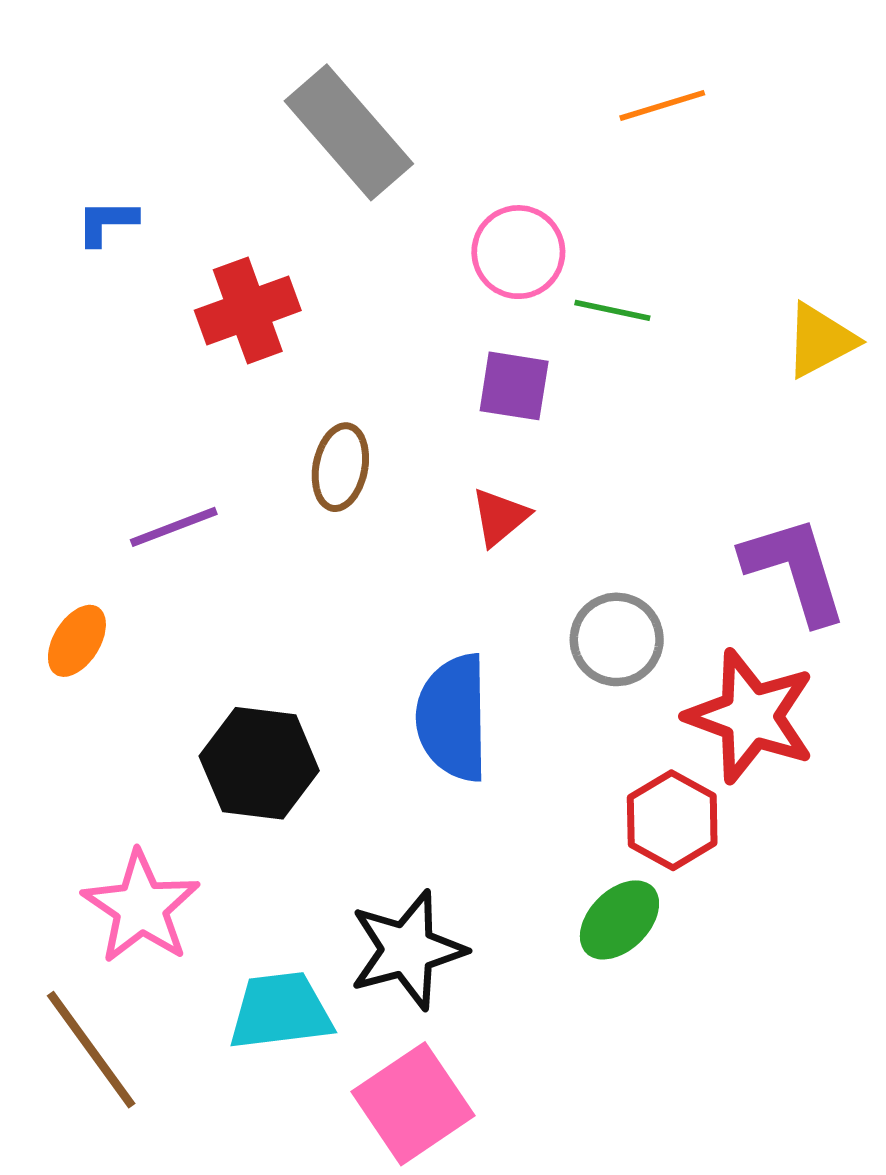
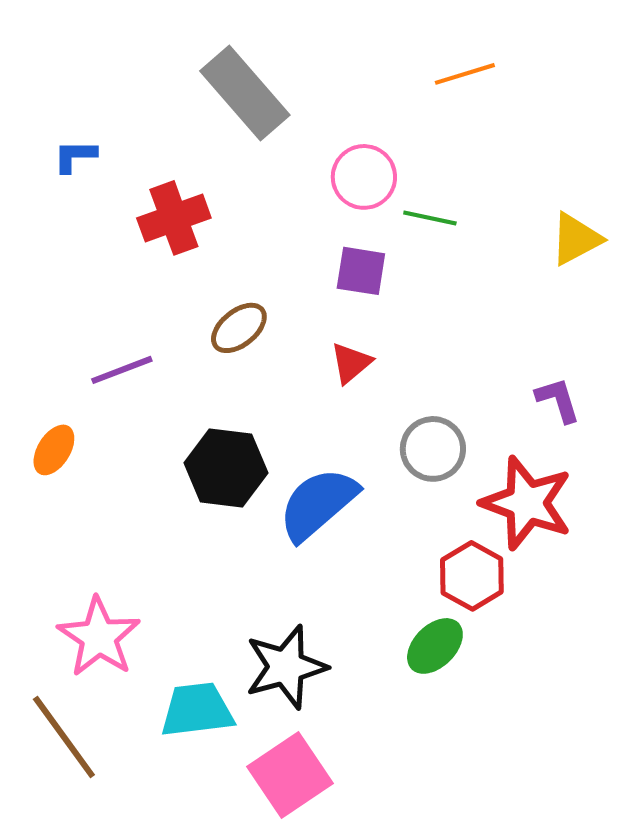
brown ellipse: (340, 467) -> (239, 328), turned 40
purple L-shape: (795, 570) -> (558, 400), size x0.6
blue semicircle: (453, 718) -> (318, 504), turned 50
black hexagon: (259, 763) -> (226, 468), moved

